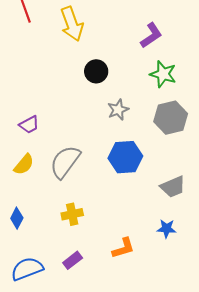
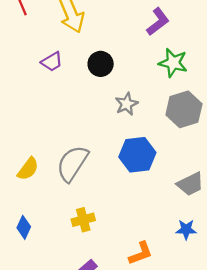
purple trapezoid: (29, 125) -> (52, 62), moved

